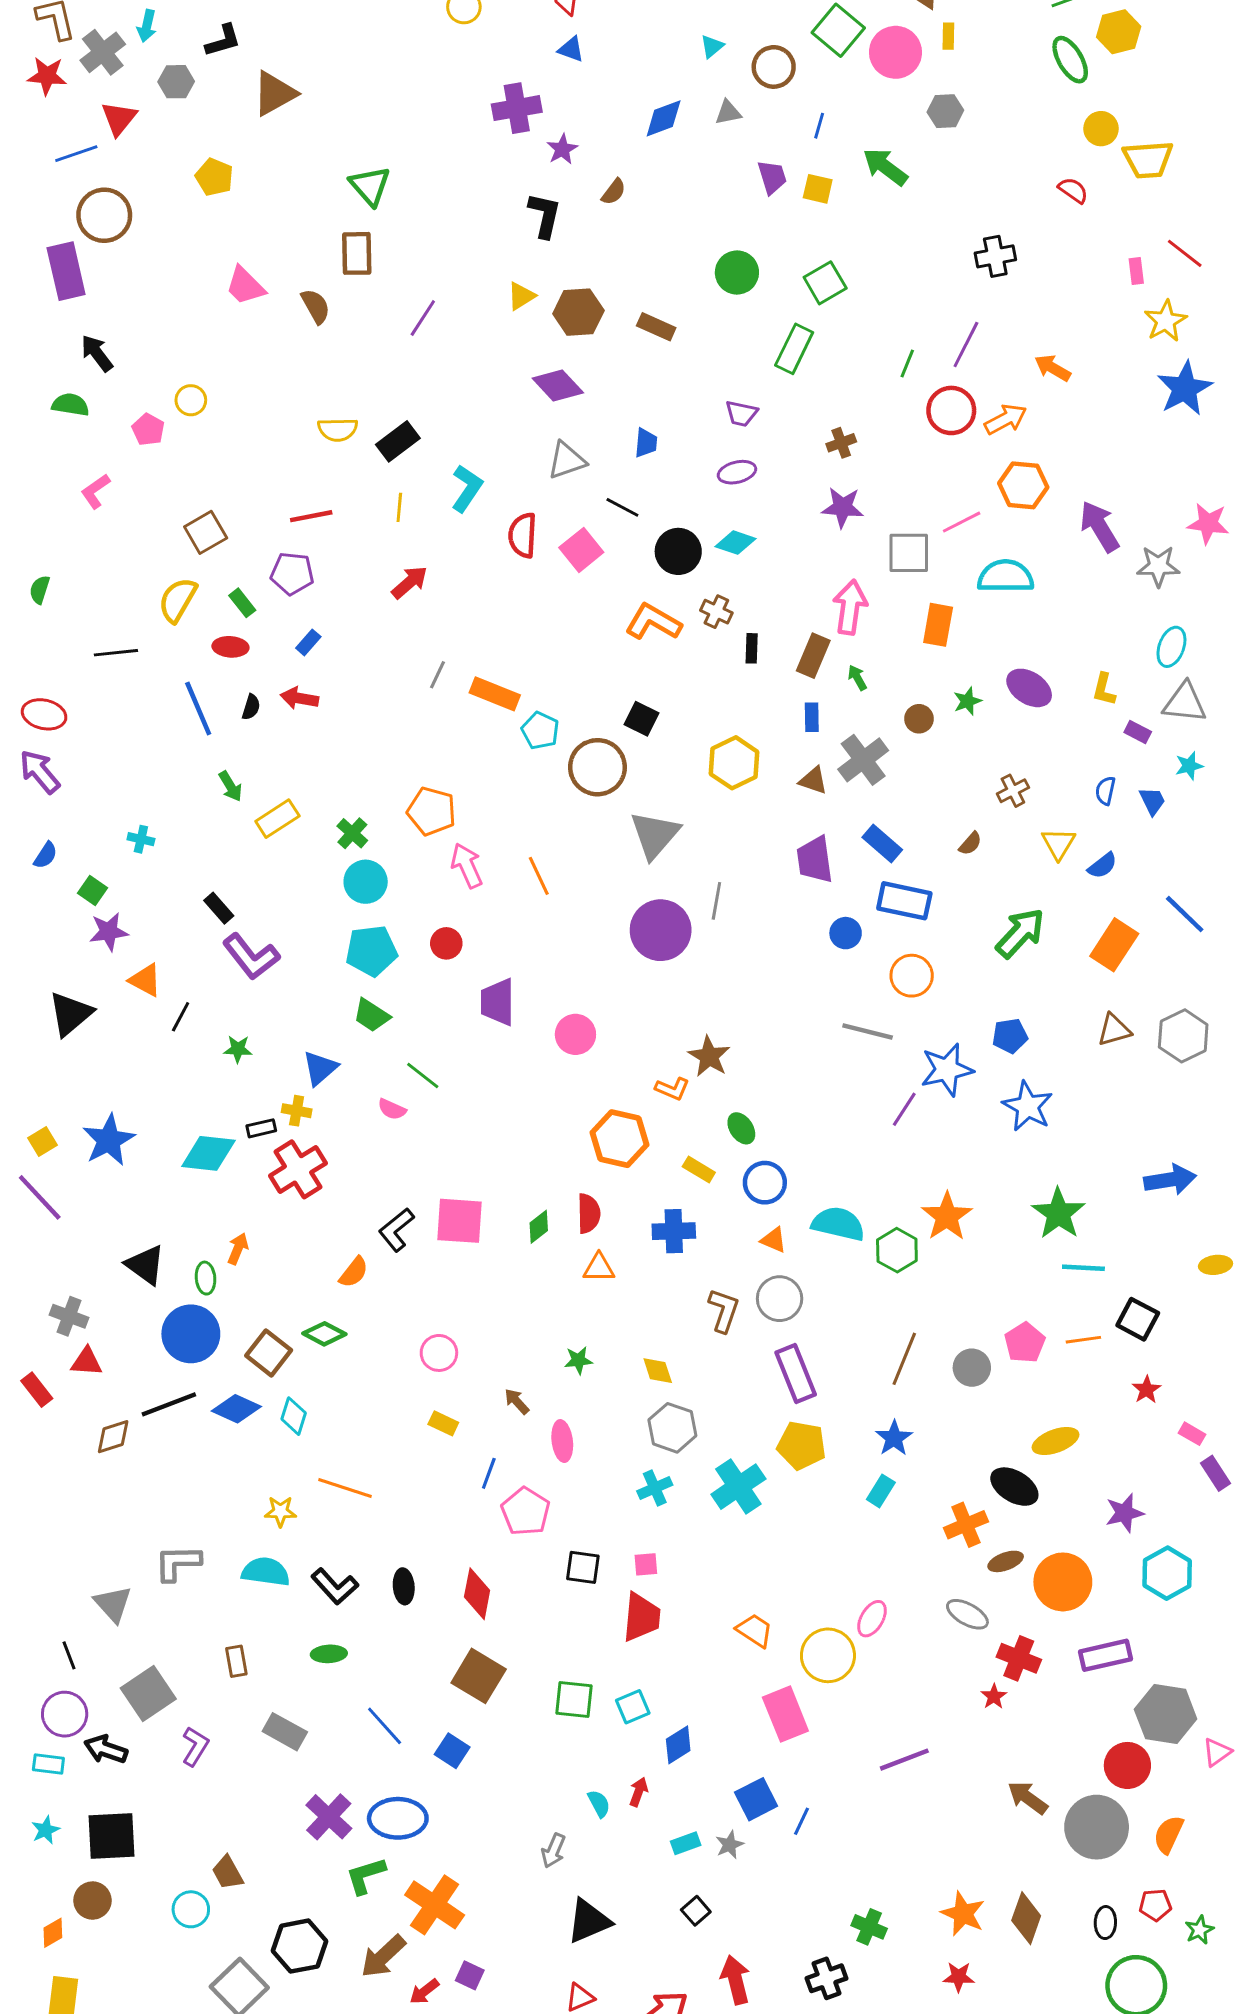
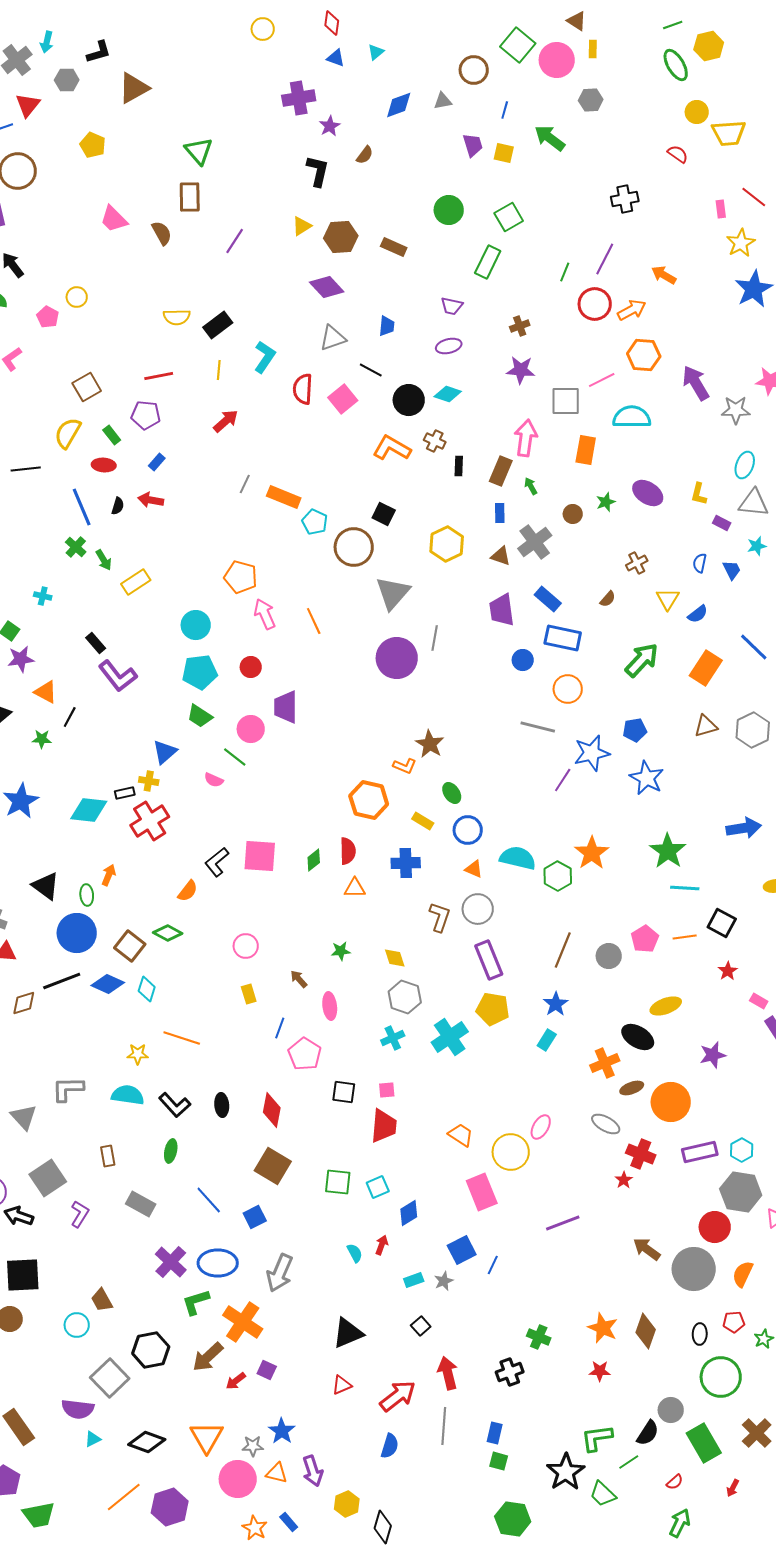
cyan triangle: (712, 46) -> (376, 52), moved
green cross: (352, 833) -> (76, 547), moved
pink circle: (575, 1034) -> (251, 729), moved
green star: (238, 1049) -> (42, 739), moved
yellow rectangle: (443, 1423) -> (249, 994), turned 48
cyan hexagon: (1167, 1573) -> (742, 1150), moved, size x0.7
green ellipse: (329, 1654) -> (171, 1151), turned -75
blue square: (452, 1751) -> (255, 1217), turned 30
gray arrow: (553, 1851) -> (280, 1273), moved, size x1.6

